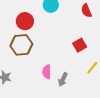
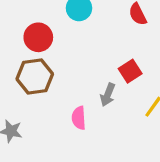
gray arrow: (63, 80) -> (108, 95), moved

